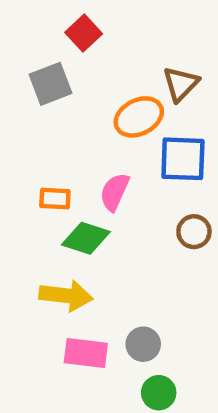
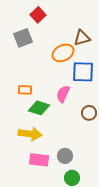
brown triangle: (181, 84) -> (82, 38), turned 30
pink semicircle: (115, 192) -> (63, 94), moved
brown circle: (194, 232) -> (89, 113), moved

